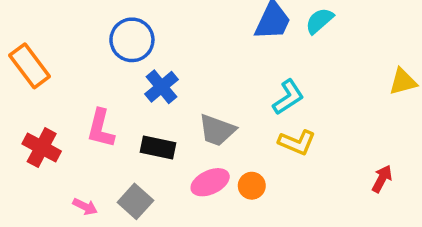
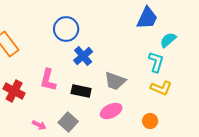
cyan semicircle: (319, 21) -> (168, 40), moved
cyan L-shape: (288, 97) -> (156, 62), turned -40
orange circle: (252, 186) -> (150, 121), moved

